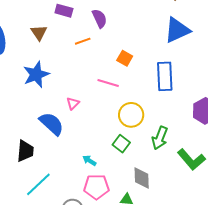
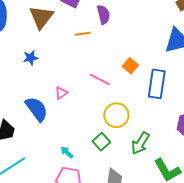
brown triangle: (39, 33) -> (41, 17), size x1.5
orange square: (125, 58) -> (130, 66), moved
blue star: (36, 74) -> (31, 58), size x0.6

